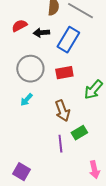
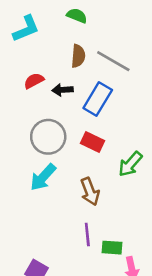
red rectangle: (64, 73) -> (92, 142), turned 36
cyan arrow: (26, 100) -> (43, 177), size x1.6
green rectangle: (79, 133) -> (112, 248), moved, turned 35

